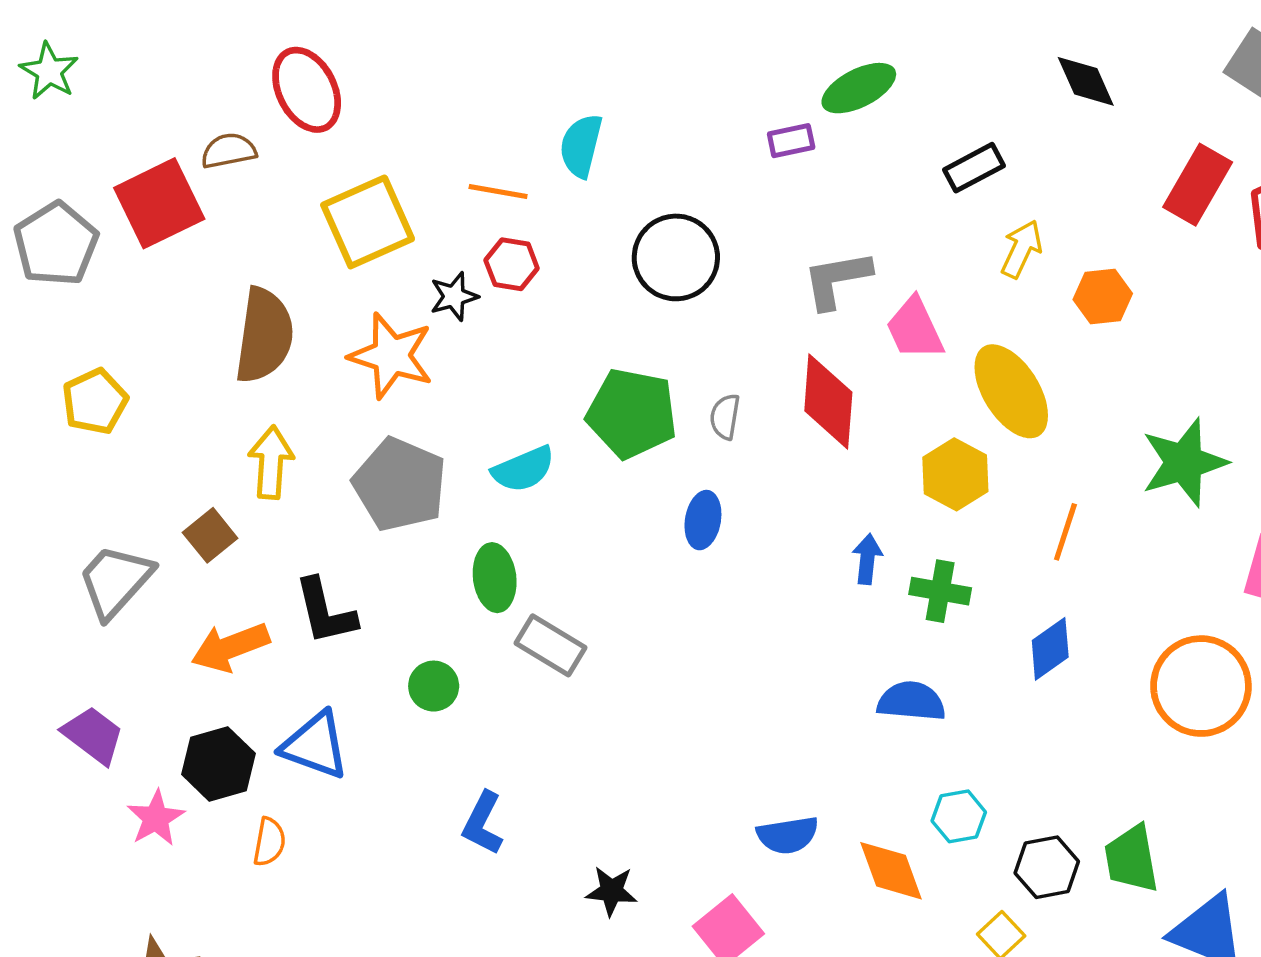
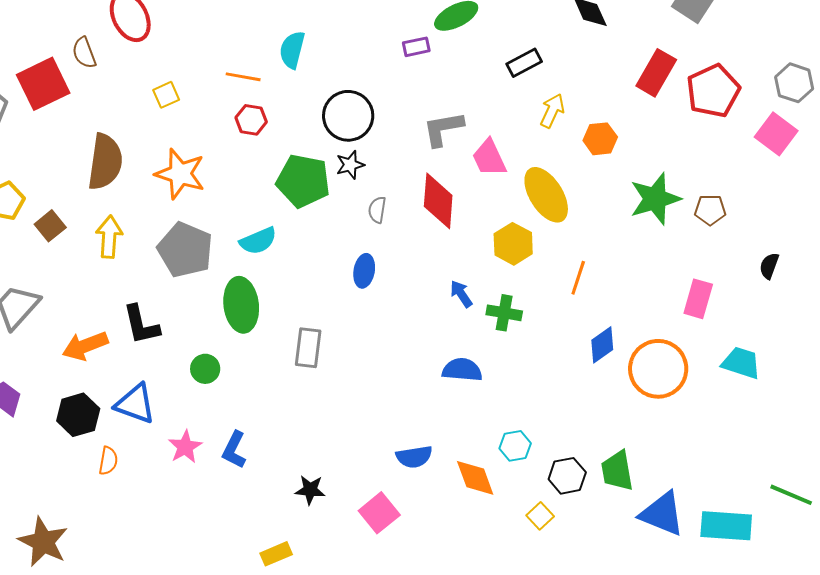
brown semicircle: (229, 151) -> (84, 53), turned -100
yellow square: (368, 222) -> (166, 95), size x0.5
black star: (454, 296) -> (350, 165), moved
green pentagon: (632, 413) -> (303, 181), moved
green star: (1184, 462) -> (655, 199), moved
brown square: (210, 535) -> (50, 226), moved
blue arrow: (867, 559) -> (461, 294), turned -40
green ellipse: (495, 578) -> (241, 305), size x1.4
gray rectangle: (551, 645) -> (308, 348), moved, turned 66
blue diamond: (1050, 649) -> (602, 345), moved
blue semicircle: (911, 701) -> (462, 370), moved
pink star: (156, 818) -> (185, 447), moved

